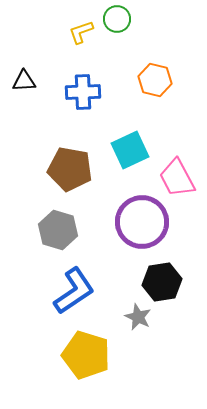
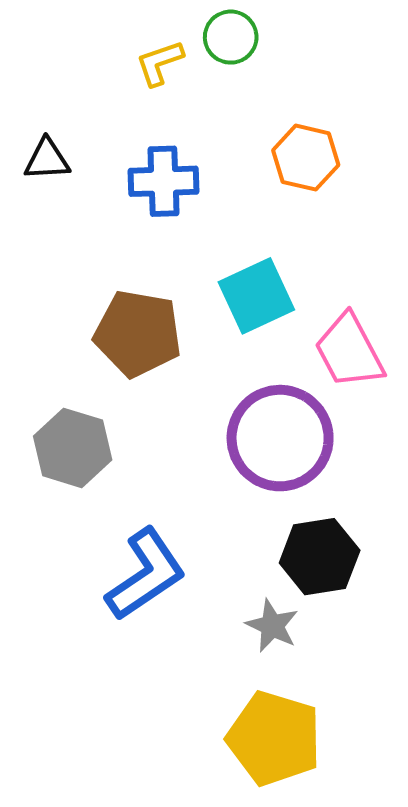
gray hexagon: (58, 230) -> (73, 448), moved
yellow pentagon: (86, 355) -> (274, 738), moved

